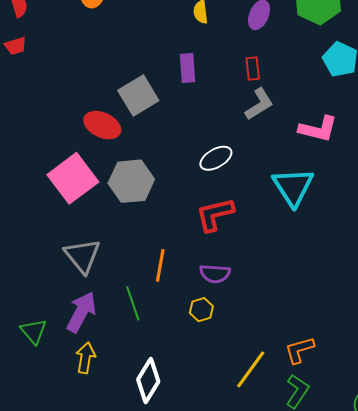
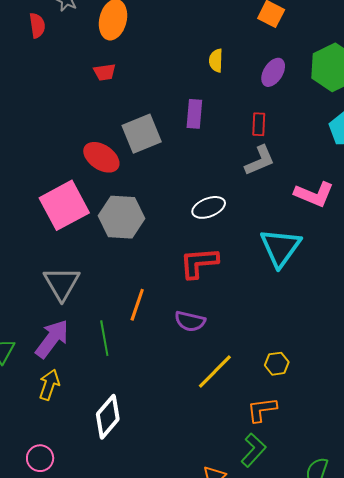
red trapezoid: (16, 46) -> (105, 72), moved
yellow hexagon: (201, 310) -> (277, 364), moved
yellow line: (251, 369) -> (215, 372), moved

